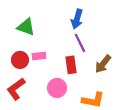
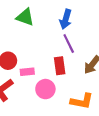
green triangle: (26, 27) -> (25, 17), moved
pink rectangle: (39, 56) -> (27, 72), moved

